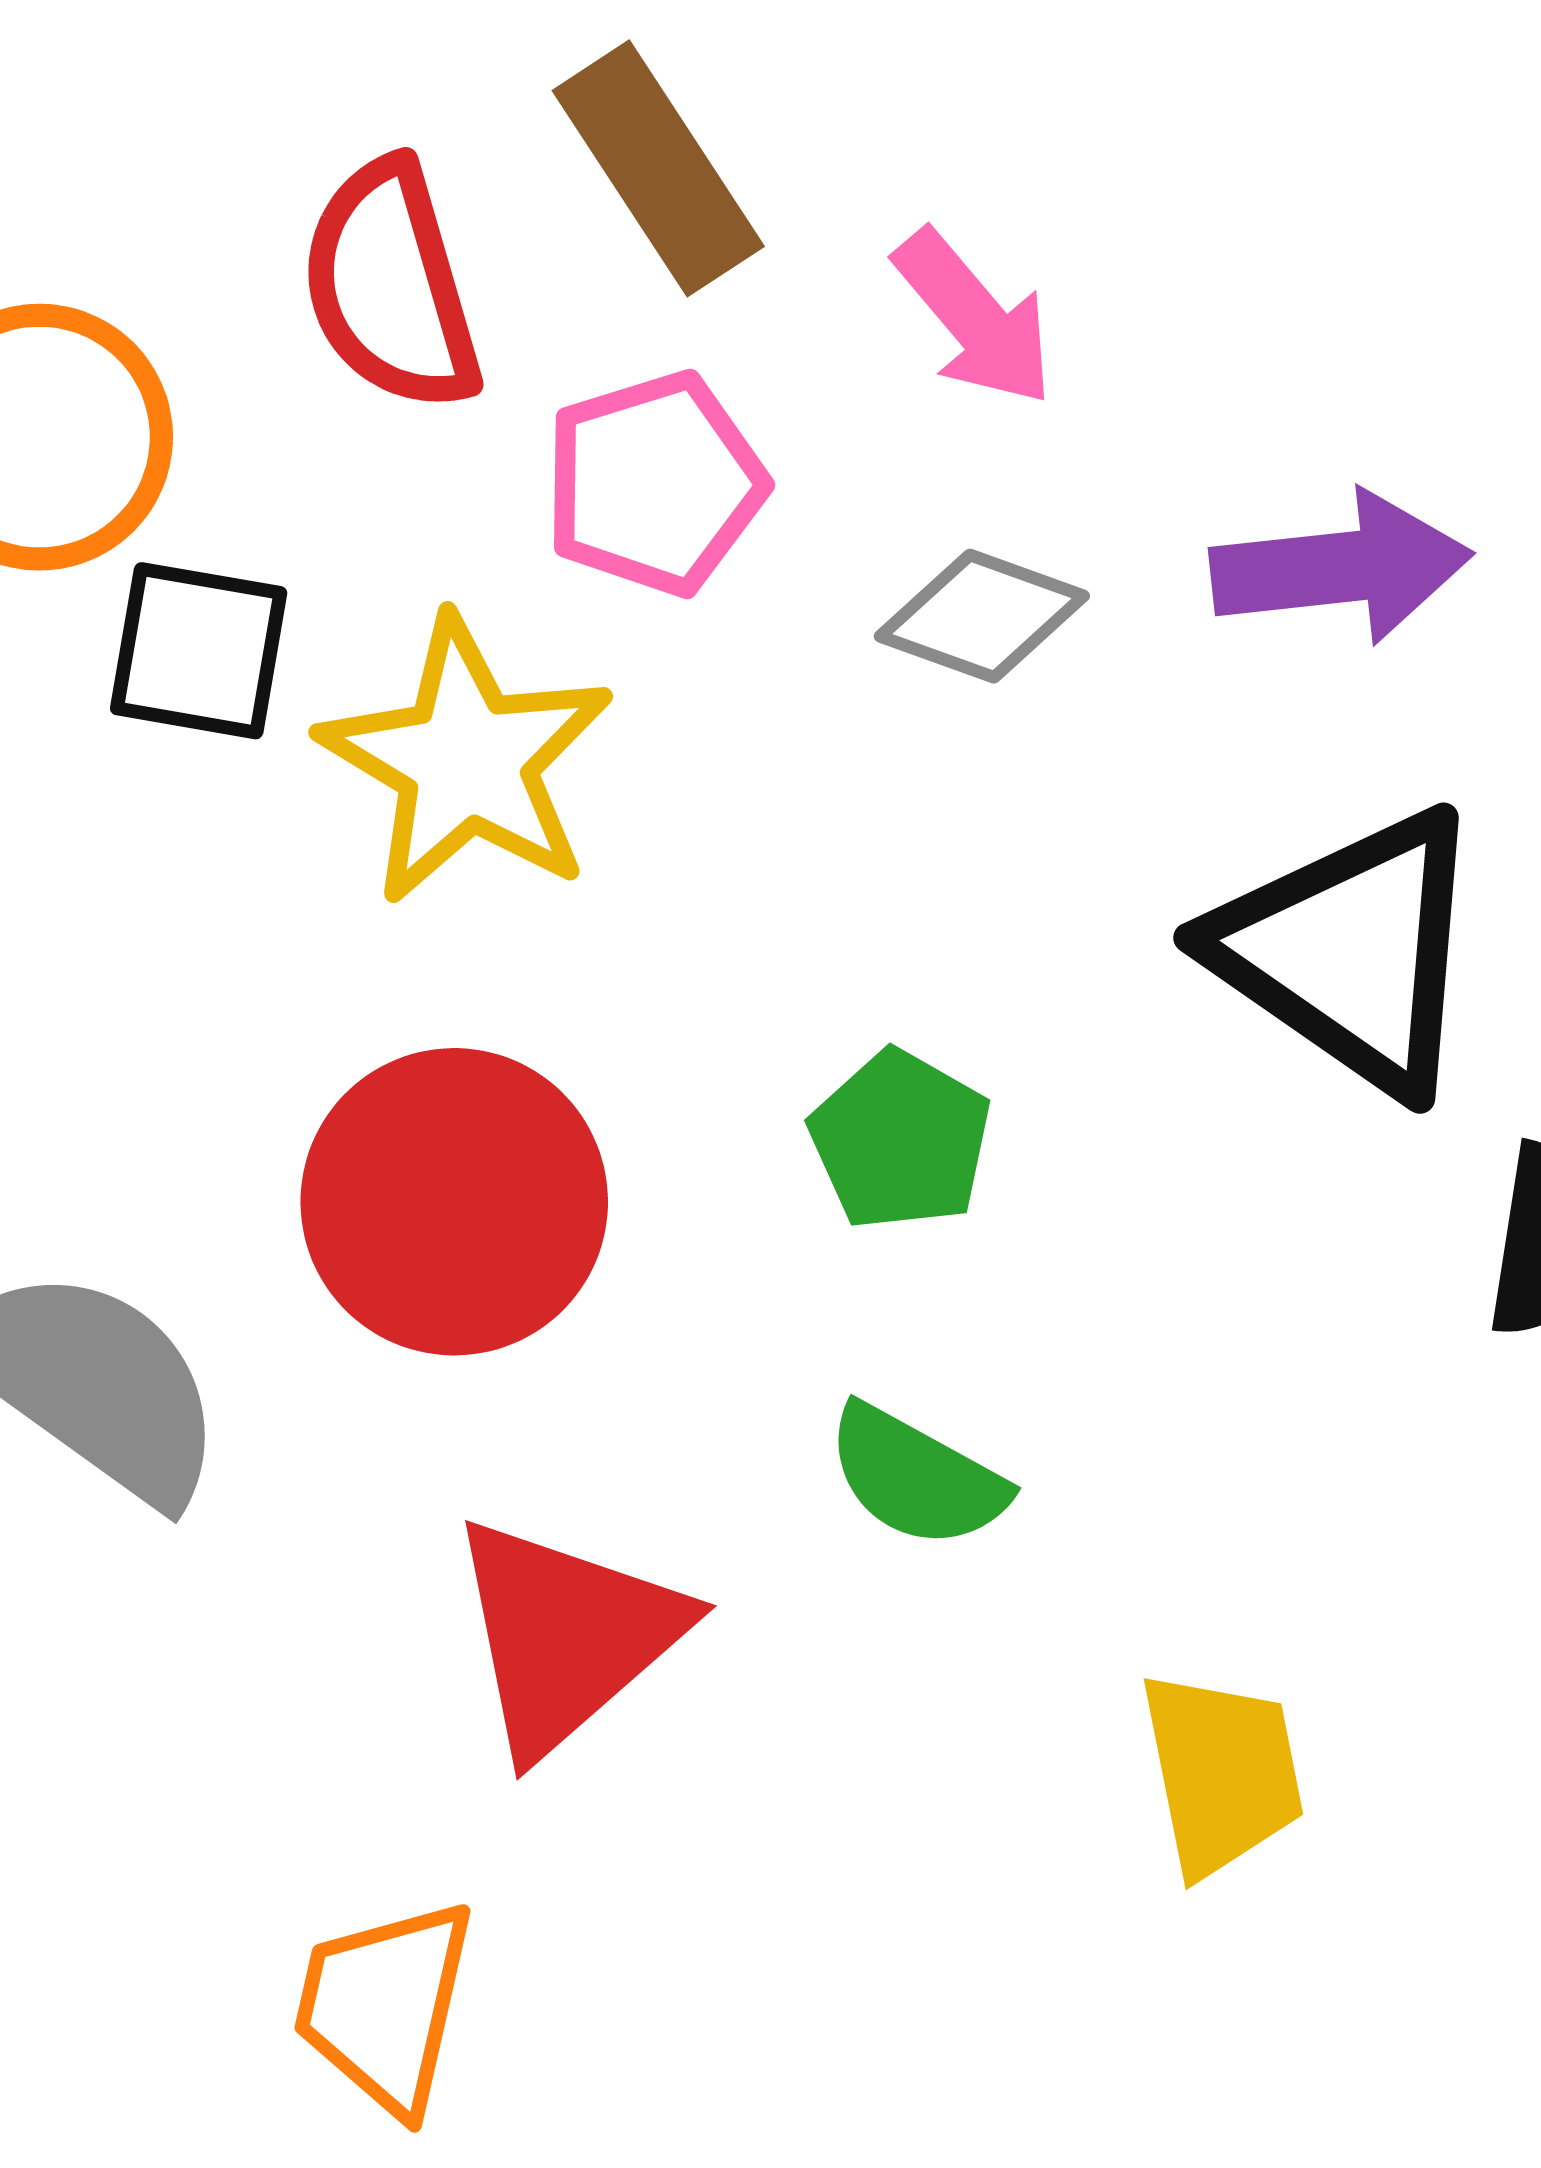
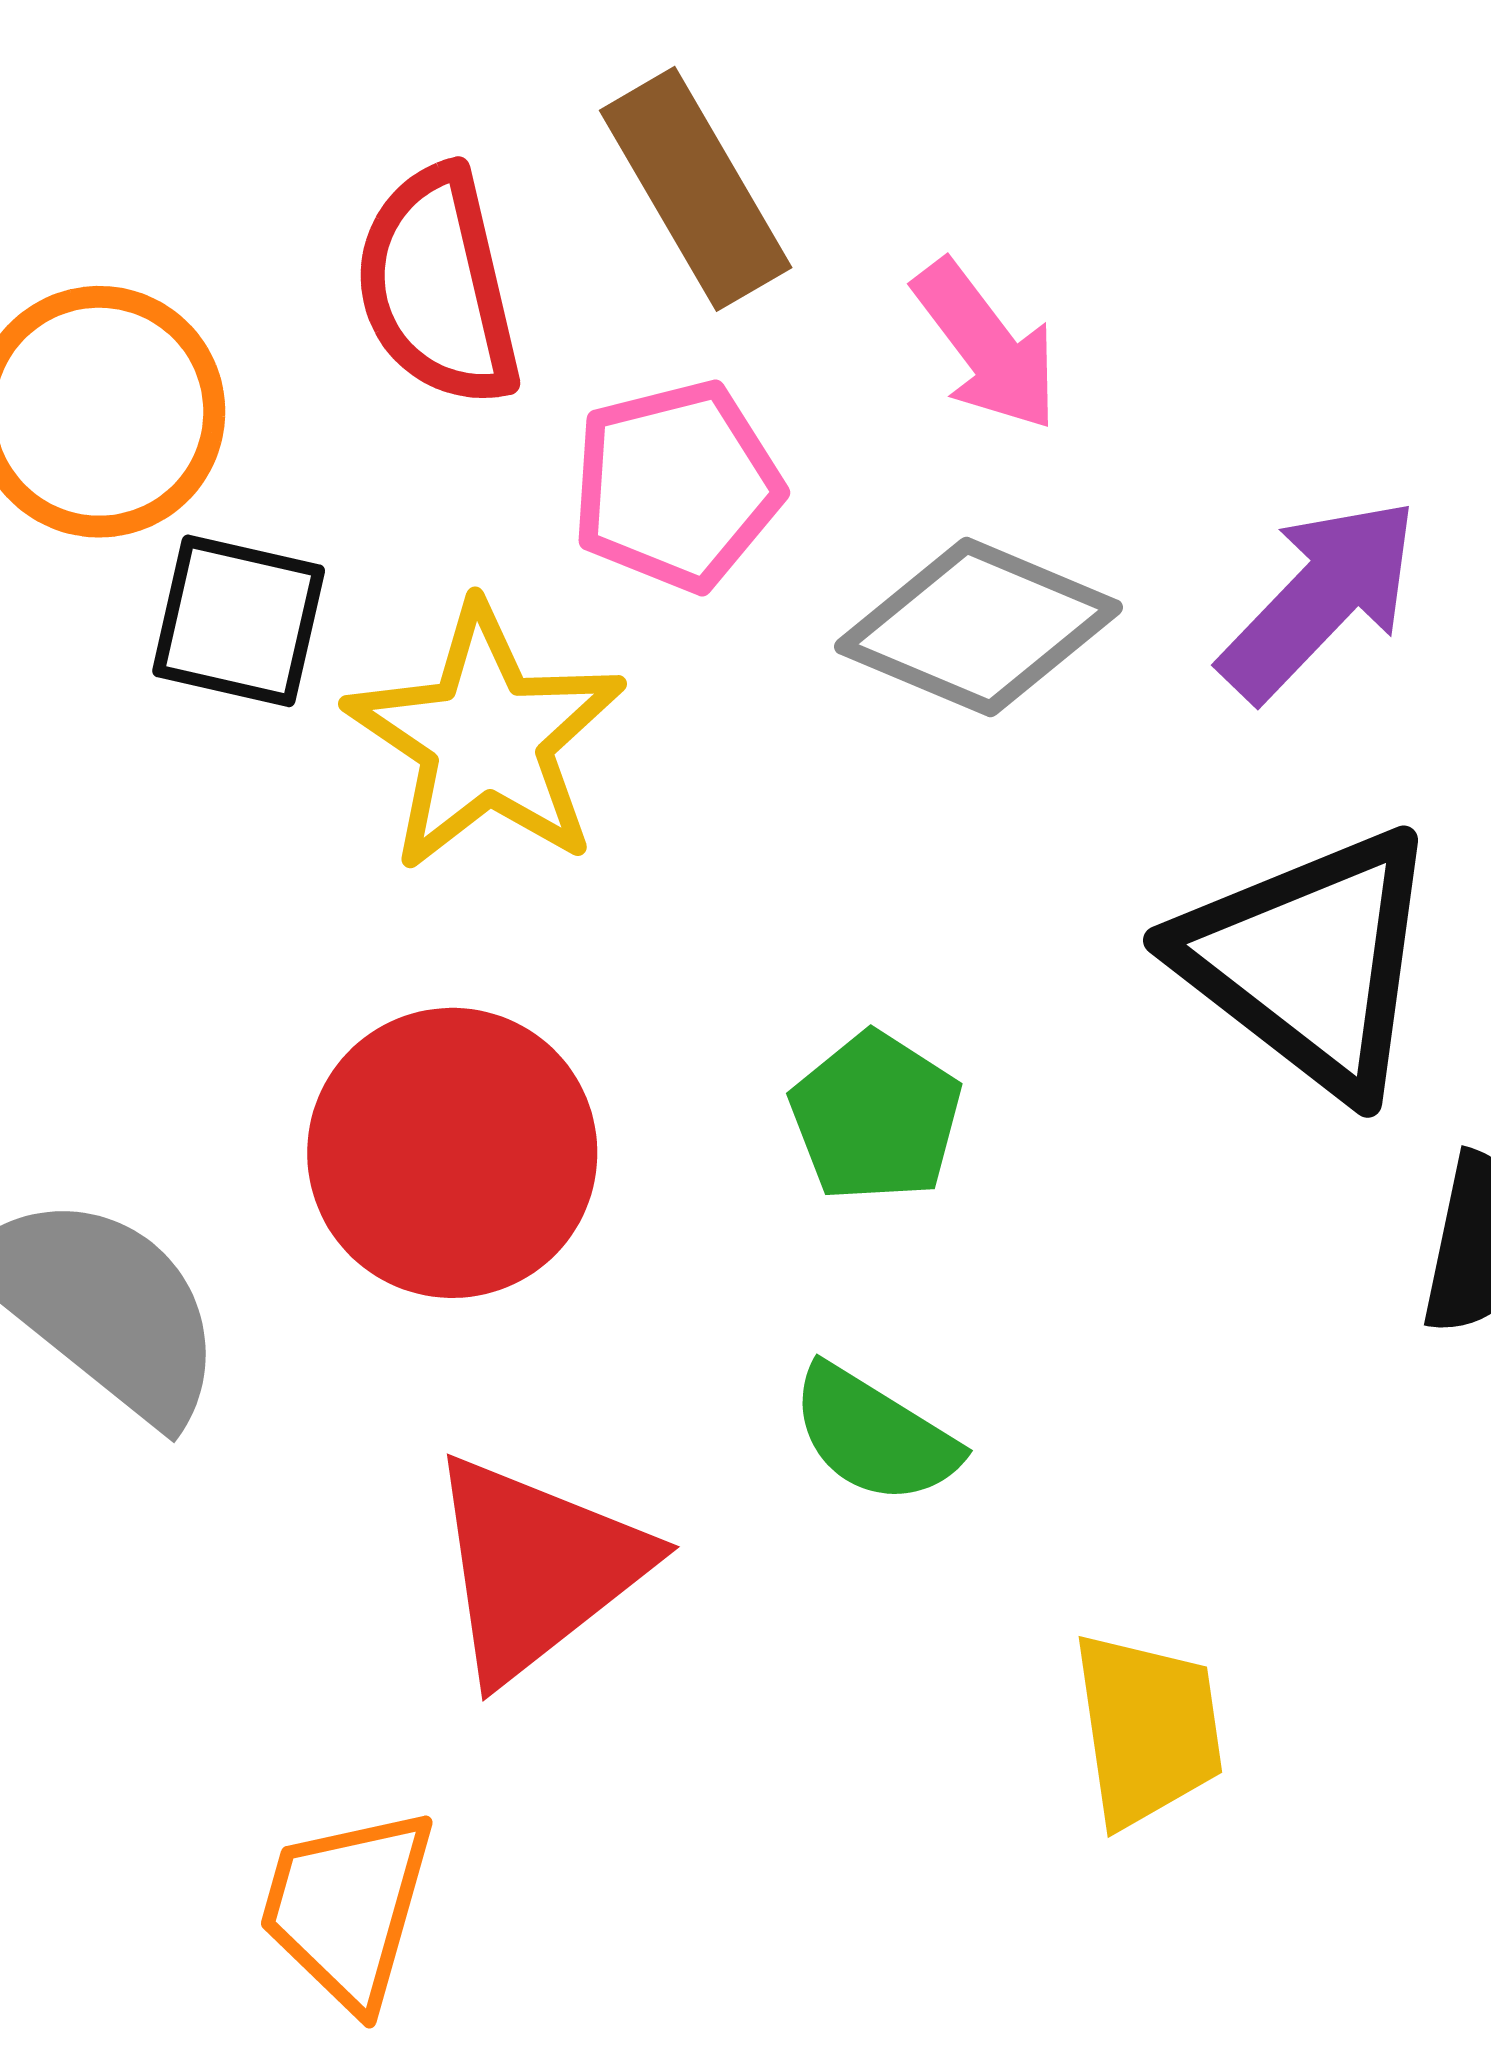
purple arrow: (1341, 568) -> (1320, 599), turned -43
gray diamond: (982, 616) -> (979, 627), size x1.4

